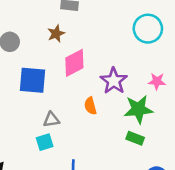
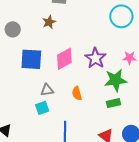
pink diamond: (74, 63) -> (64, 59), moved
orange semicircle: (90, 106) -> (77, 93), moved
green rectangle: (135, 138) -> (113, 103), turned -32

